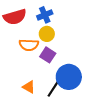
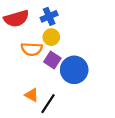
blue circle: (69, 77) -> (74, 70), moved
black line: (54, 88) -> (48, 104), moved

